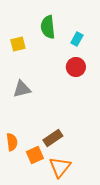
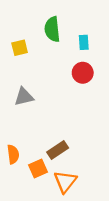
cyan rectangle: (77, 39) -> (84, 42), turned -32

